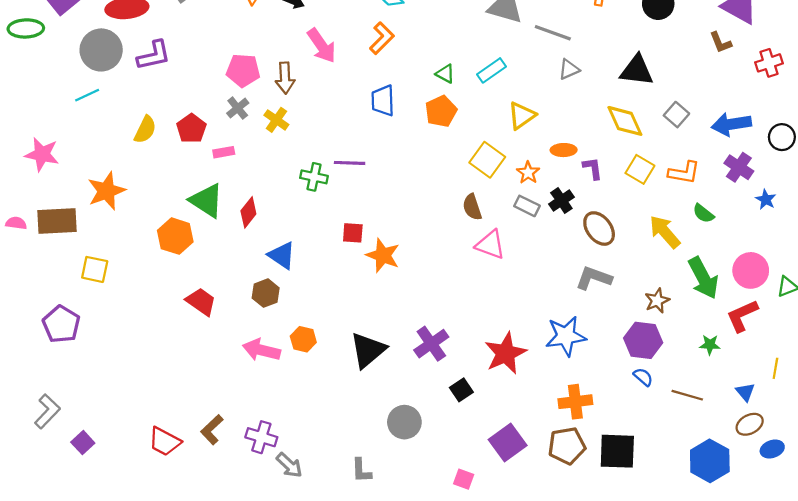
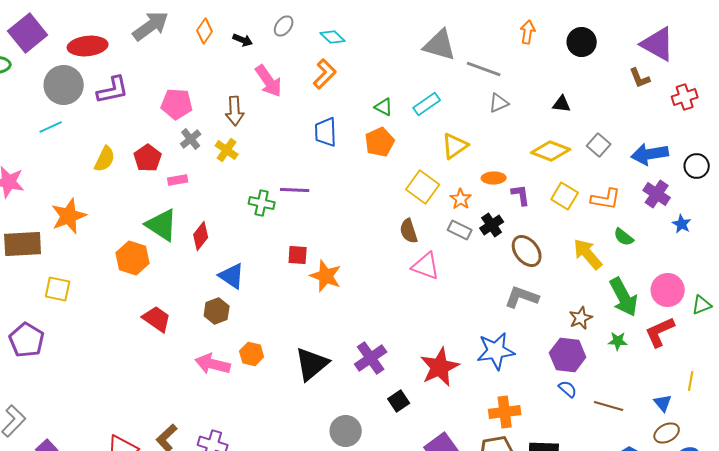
pink pentagon: (243, 70) -> (177, 104), moved
black triangle: (637, 70) -> (562, 104), size x0.6
yellow diamond: (625, 121) -> (551, 151), turned -45
green star: (710, 345) -> (618, 341), moved

